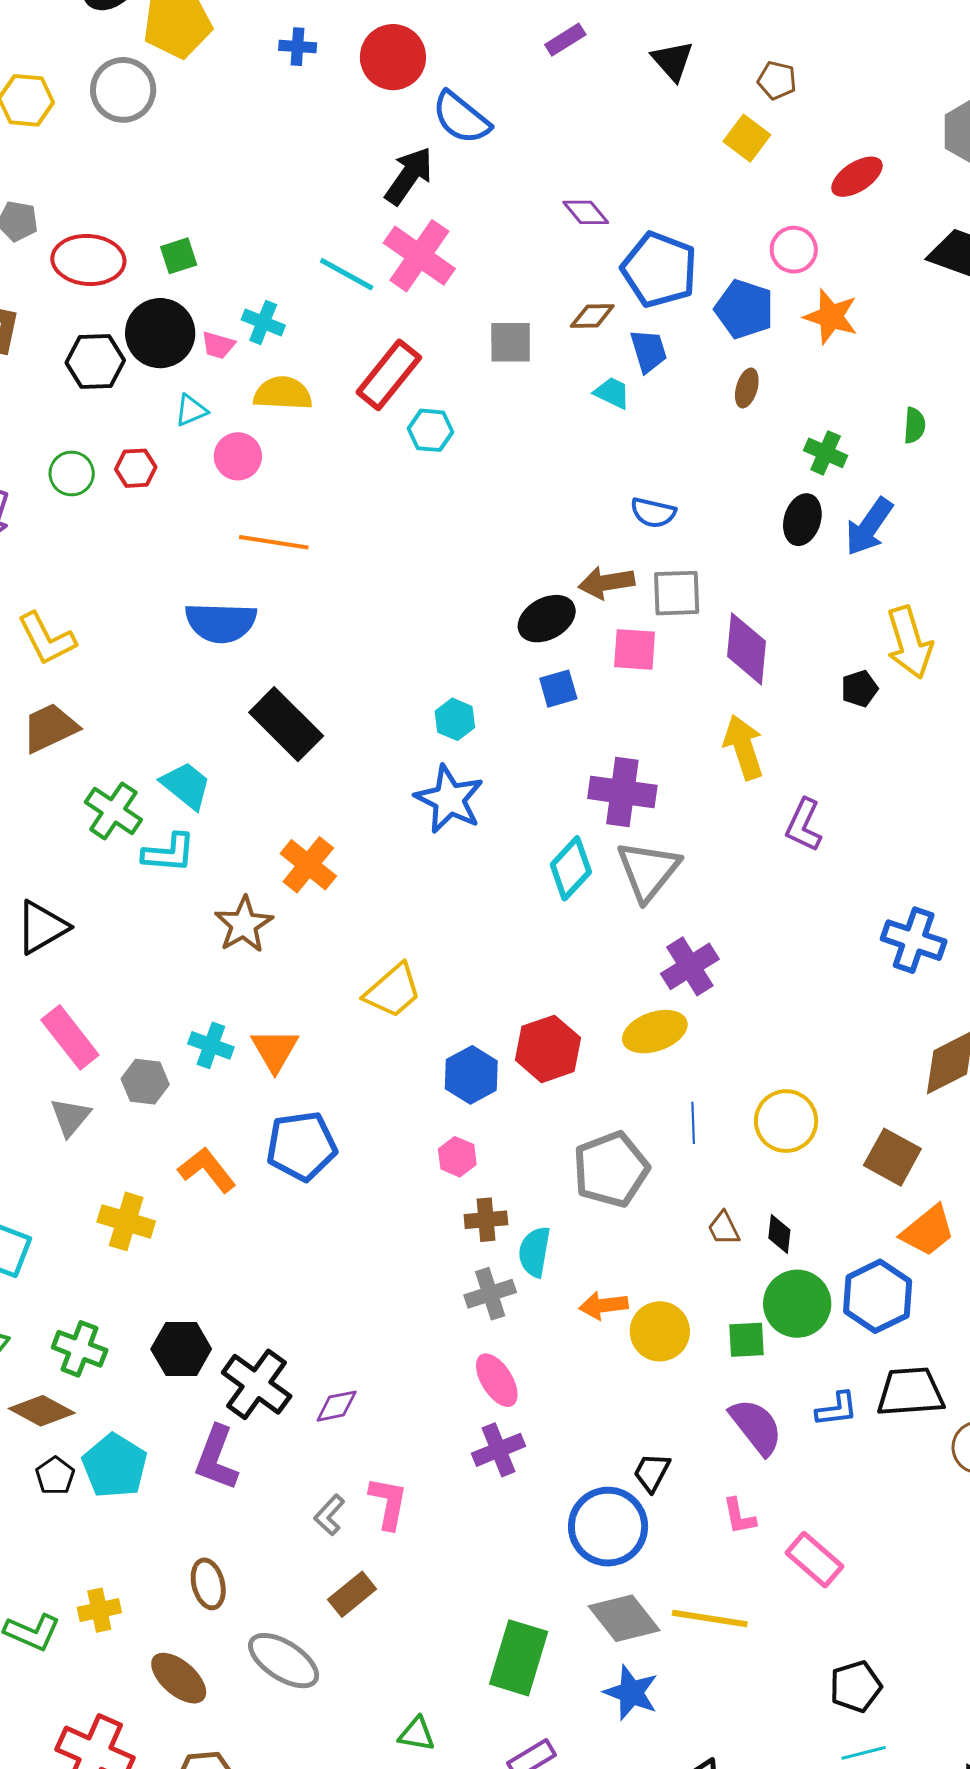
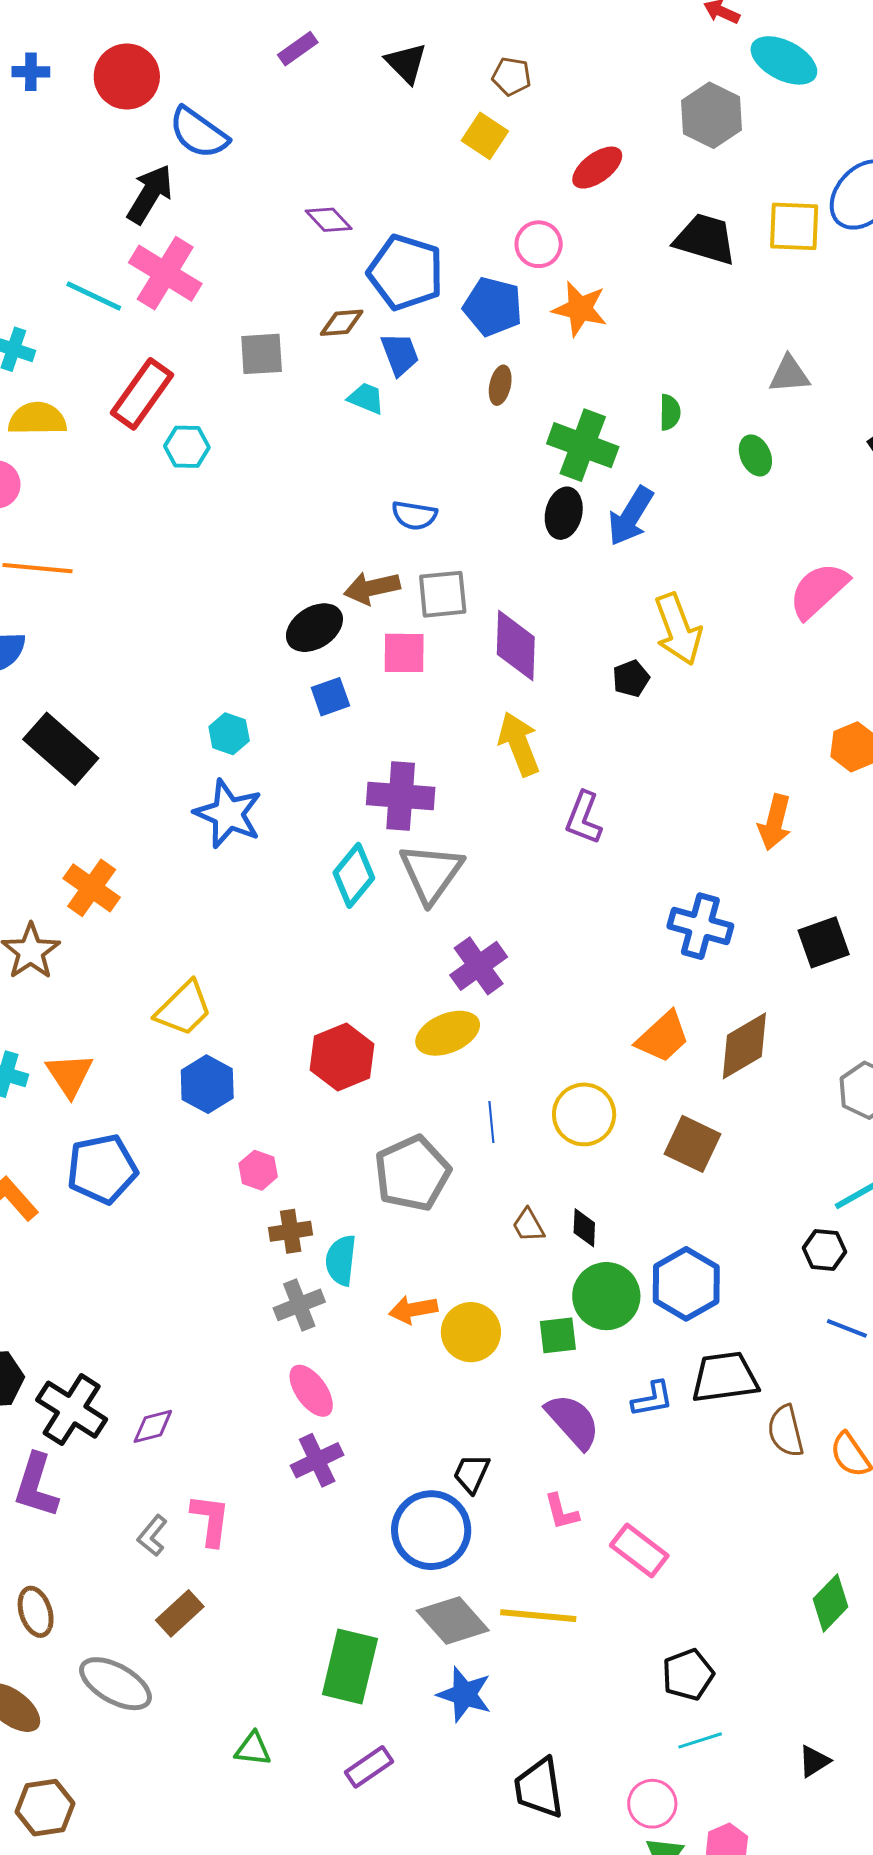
green cross: (826, 453) -> (583, 445), size x1.6
blue hexagon: (471, 1075) -> (207, 1084), moved
orange trapezoid: (928, 1231) -> (663, 1037), moved

